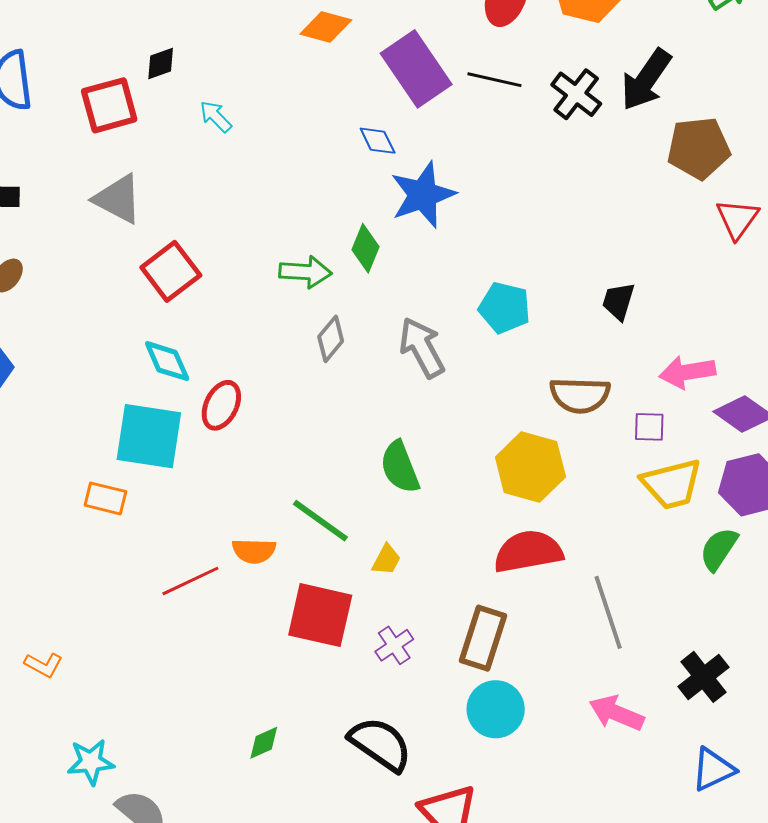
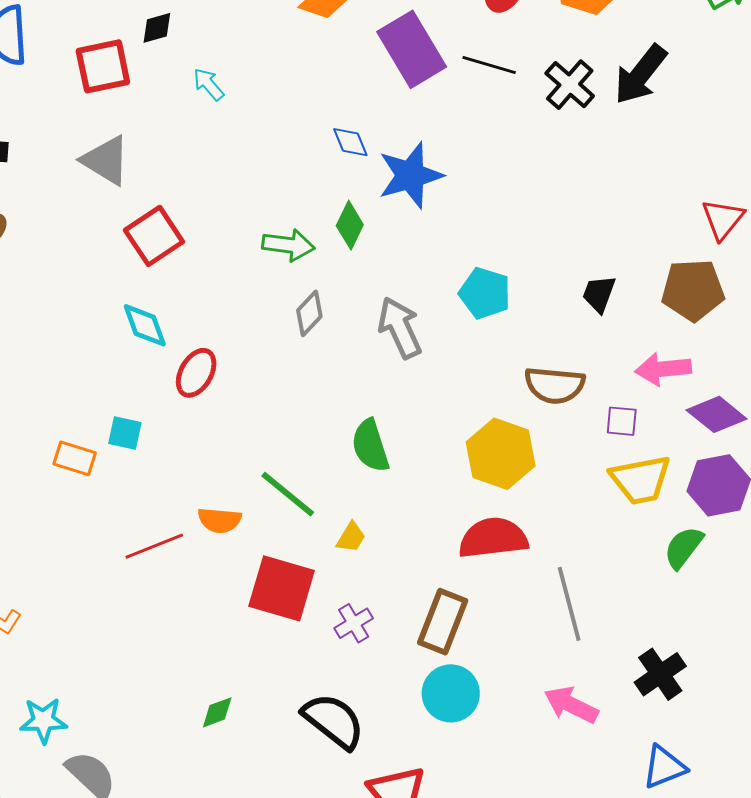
blue diamond: (378, 141) -> (350, 142), moved
brown pentagon: (699, 148) -> (693, 290), moved
cyan square: (149, 436) -> (125, 433), moved, size x0.5

